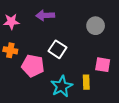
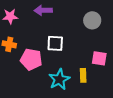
white square: (58, 49) -> (55, 43), turned -30

